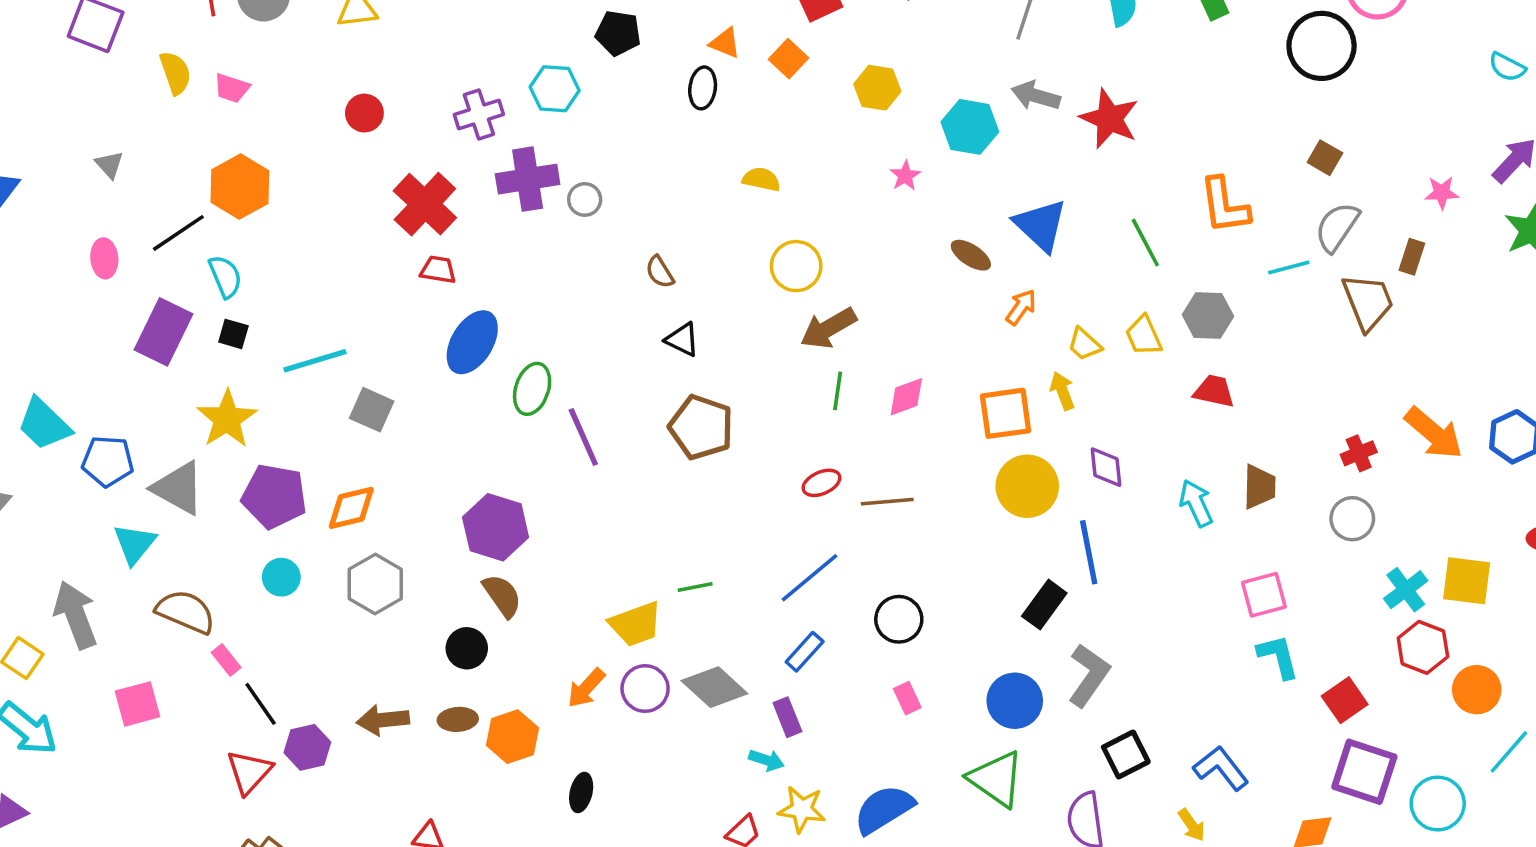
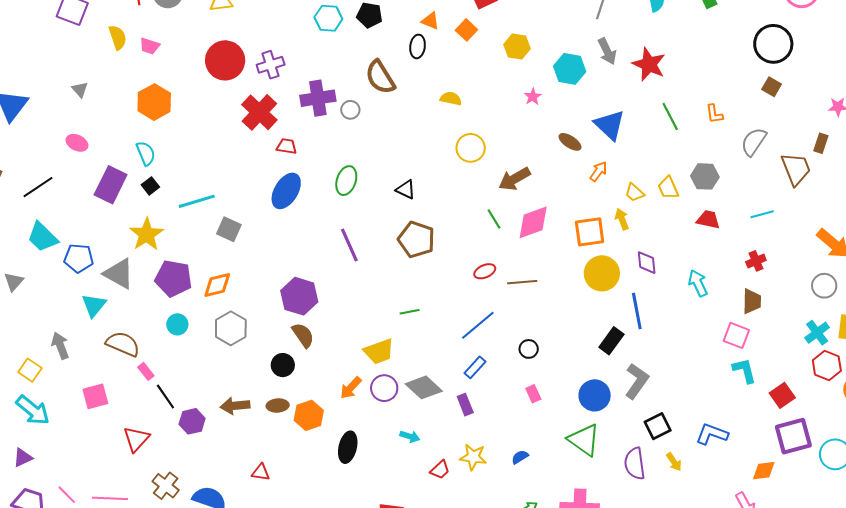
black circle: (1322, 46) -> (773, 44), moved
cyan hexagon: (555, 89) -> (328, 18), moved
gray arrow: (1036, 96) -> (607, 51), turned -132
red circle: (364, 113) -> (225, 60), size x1.8
purple cross: (479, 114) -> (271, 65), moved
orange L-shape: (1224, 206) -> (714, 114), size x0.6
gray semicircle: (1337, 227) -> (754, 142), moved
black line: (178, 233) -> (38, 187), moved
green line: (1145, 243) -> (670, 116), moved
pink ellipse: (104, 258) -> (77, 143), turned -60
cyan line: (1289, 267) -> (762, 214), moved
red trapezoid: (438, 270) -> (287, 146), moved
brown semicircle: (660, 272) -> (380, 77), moved, size x1.8
brown arrow: (828, 328) -> (514, 179), moved
black square: (233, 334) -> (150, 186), turned 36
green ellipse: (532, 389) -> (346, 181), moved
green line: (838, 391) -> (494, 219), turned -40
pink diamond: (906, 397) -> (533, 222), size x1.5
red cross: (1359, 453) -> (756, 261), moved
brown trapezoid: (1259, 487) -> (752, 301), moved
gray circle: (1352, 519) -> (824, 286), moved
green line: (695, 587) -> (410, 312), moved
pink square: (1264, 595) -> (736, 335), turned 36
gray arrow: (76, 615) -> (60, 346), size x0.7
black circle: (899, 619) -> (529, 349), size x0.7
cyan arrow: (766, 760) -> (410, 436), moved
blue L-shape: (1221, 768) -> (712, 434), turned -32
red triangle: (249, 772) -> (136, 439), moved
purple square: (1364, 772) -> (793, 436), turned -33
black ellipse: (581, 792) -> (348, 447), size x1.4
blue semicircle: (884, 809) -> (520, 457), size x0.5
yellow arrow: (1192, 825) -> (674, 462), moved

